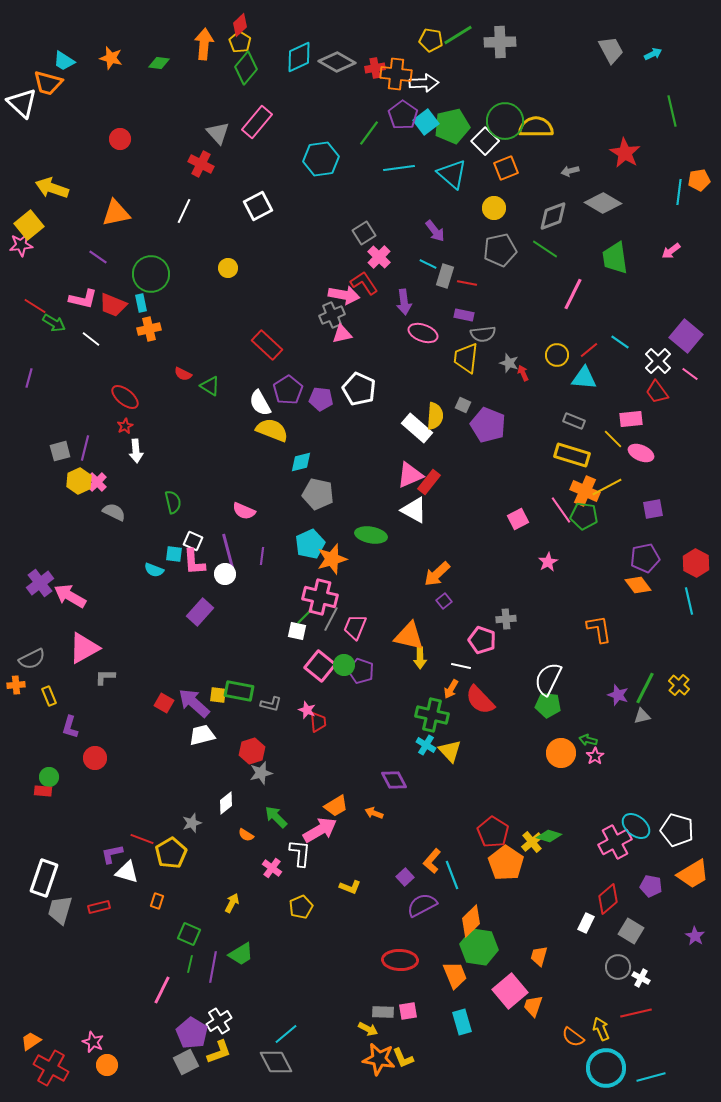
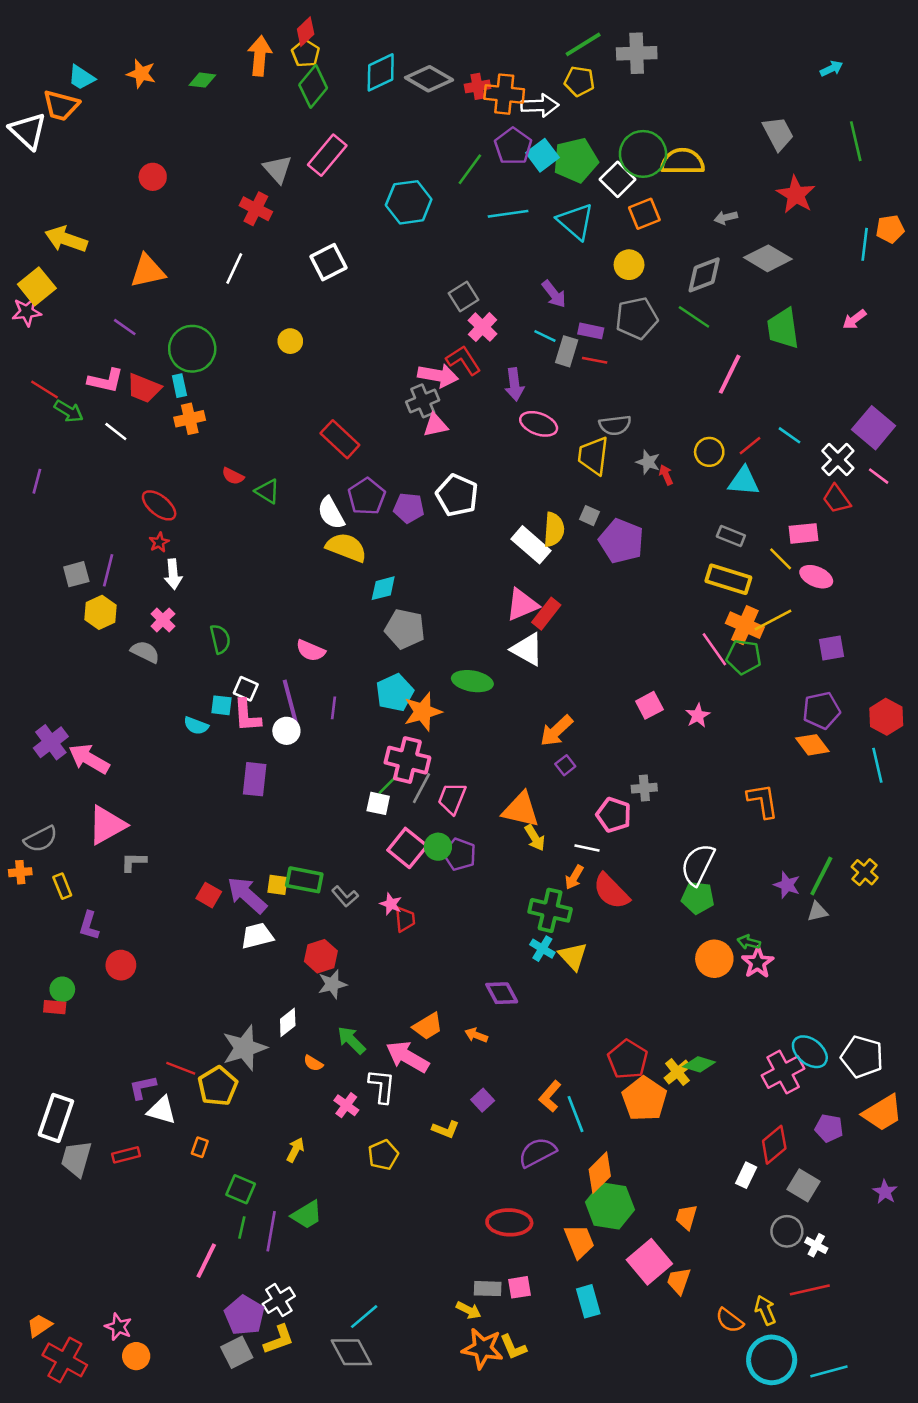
yellow pentagon: (431, 40) -> (579, 81), moved
gray trapezoid: (611, 50) -> (778, 134), moved
purple rectangle: (464, 315) -> (591, 331), moved
pink cross: (97, 482) -> (163, 620), moved
pink square: (518, 519) -> (649, 705), moved
purple rectangle: (200, 612) -> (255, 779), turned -36
yellow arrow: (420, 658) -> (535, 838), turned -30
gray L-shape: (271, 704) -> (345, 896), turned 35
pink star: (595, 756) -> (758, 963), size x1.4
gray star: (192, 823) -> (244, 1048), size x1.8
pink arrow: (320, 830) -> (407, 1057), turned -120
purple square: (405, 877) -> (483, 1100), moved

